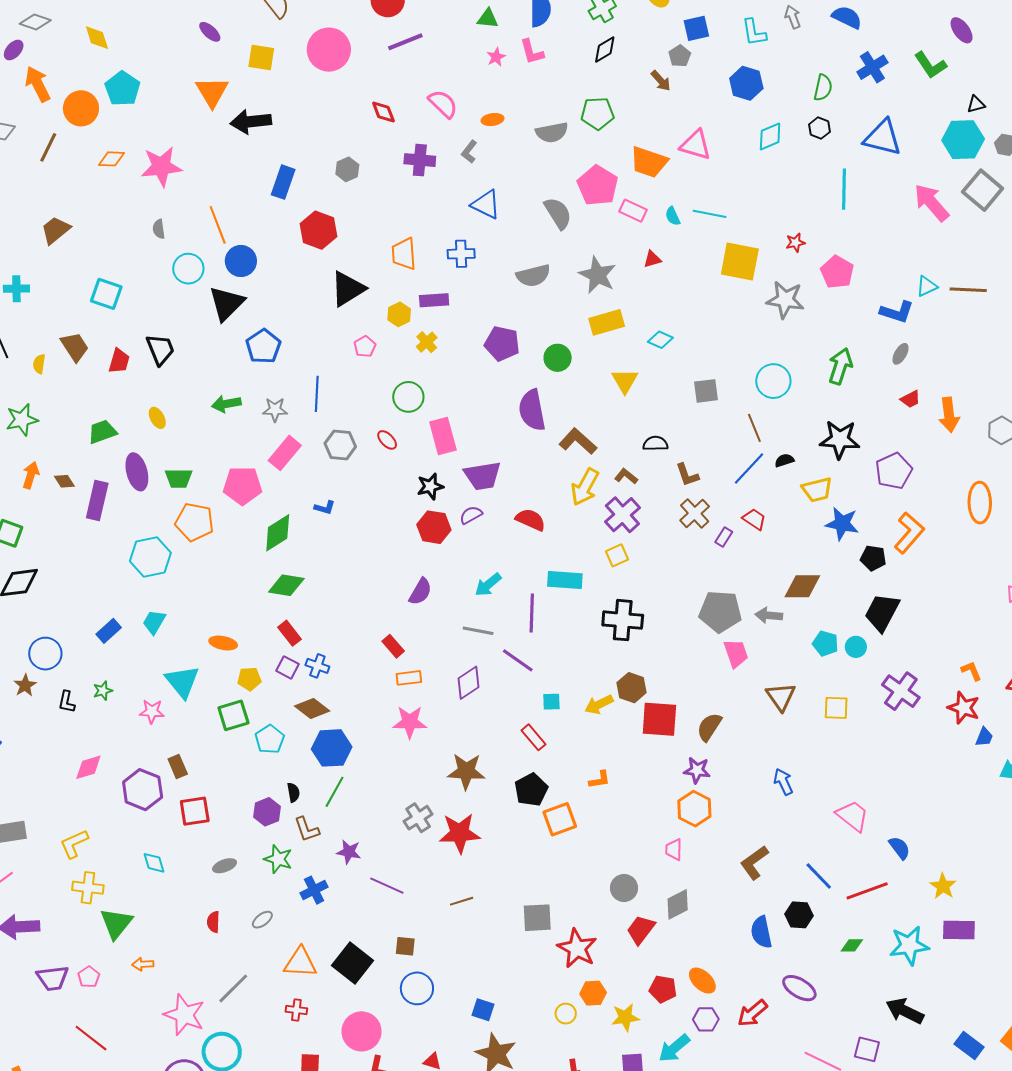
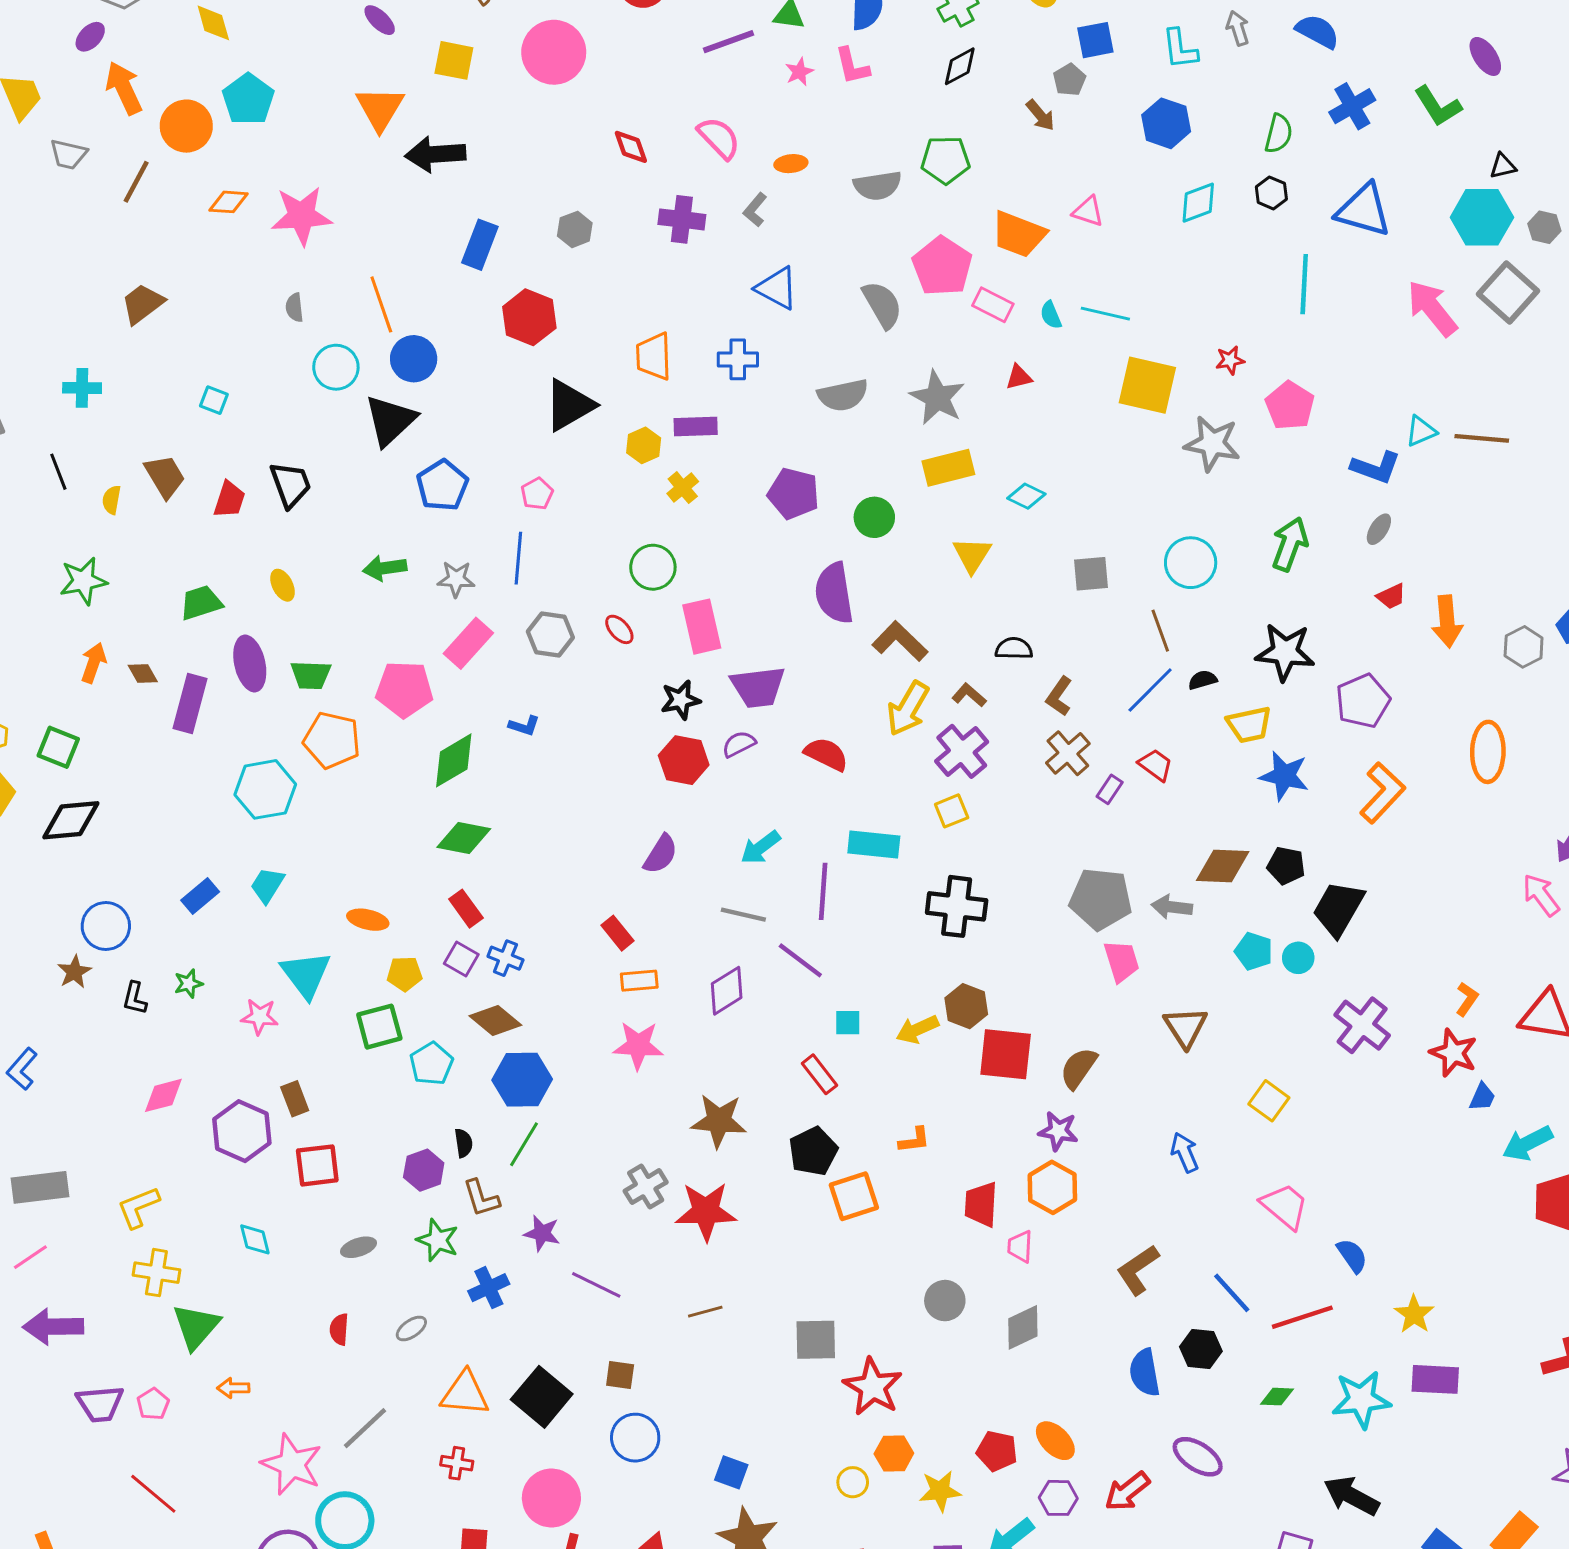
purple line: (405, 42) -> (729, 42), moved
pink triangle: (696, 145) -> (1088, 211), size x0.7
cyan square: (106, 294) -> (214, 400), size x0.6
pink pentagon: (365, 347) -> (537, 494), moved
brown L-shape: (687, 475) -> (1059, 696), turned 52
black pentagon: (873, 558) -> (1286, 866), moved
orange L-shape: (971, 671) -> (1467, 999), turned 55
yellow square: (836, 708) -> (1269, 1101), moved, turned 32
red trapezoid: (641, 930) -> (981, 1204), moved, turned -36

